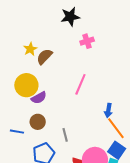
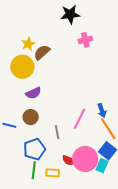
pink line: (80, 84) -> (80, 119), moved
yellow circle: (26, 85) -> (22, 67), moved
blue arrow: (108, 110) -> (102, 111), turned -32

